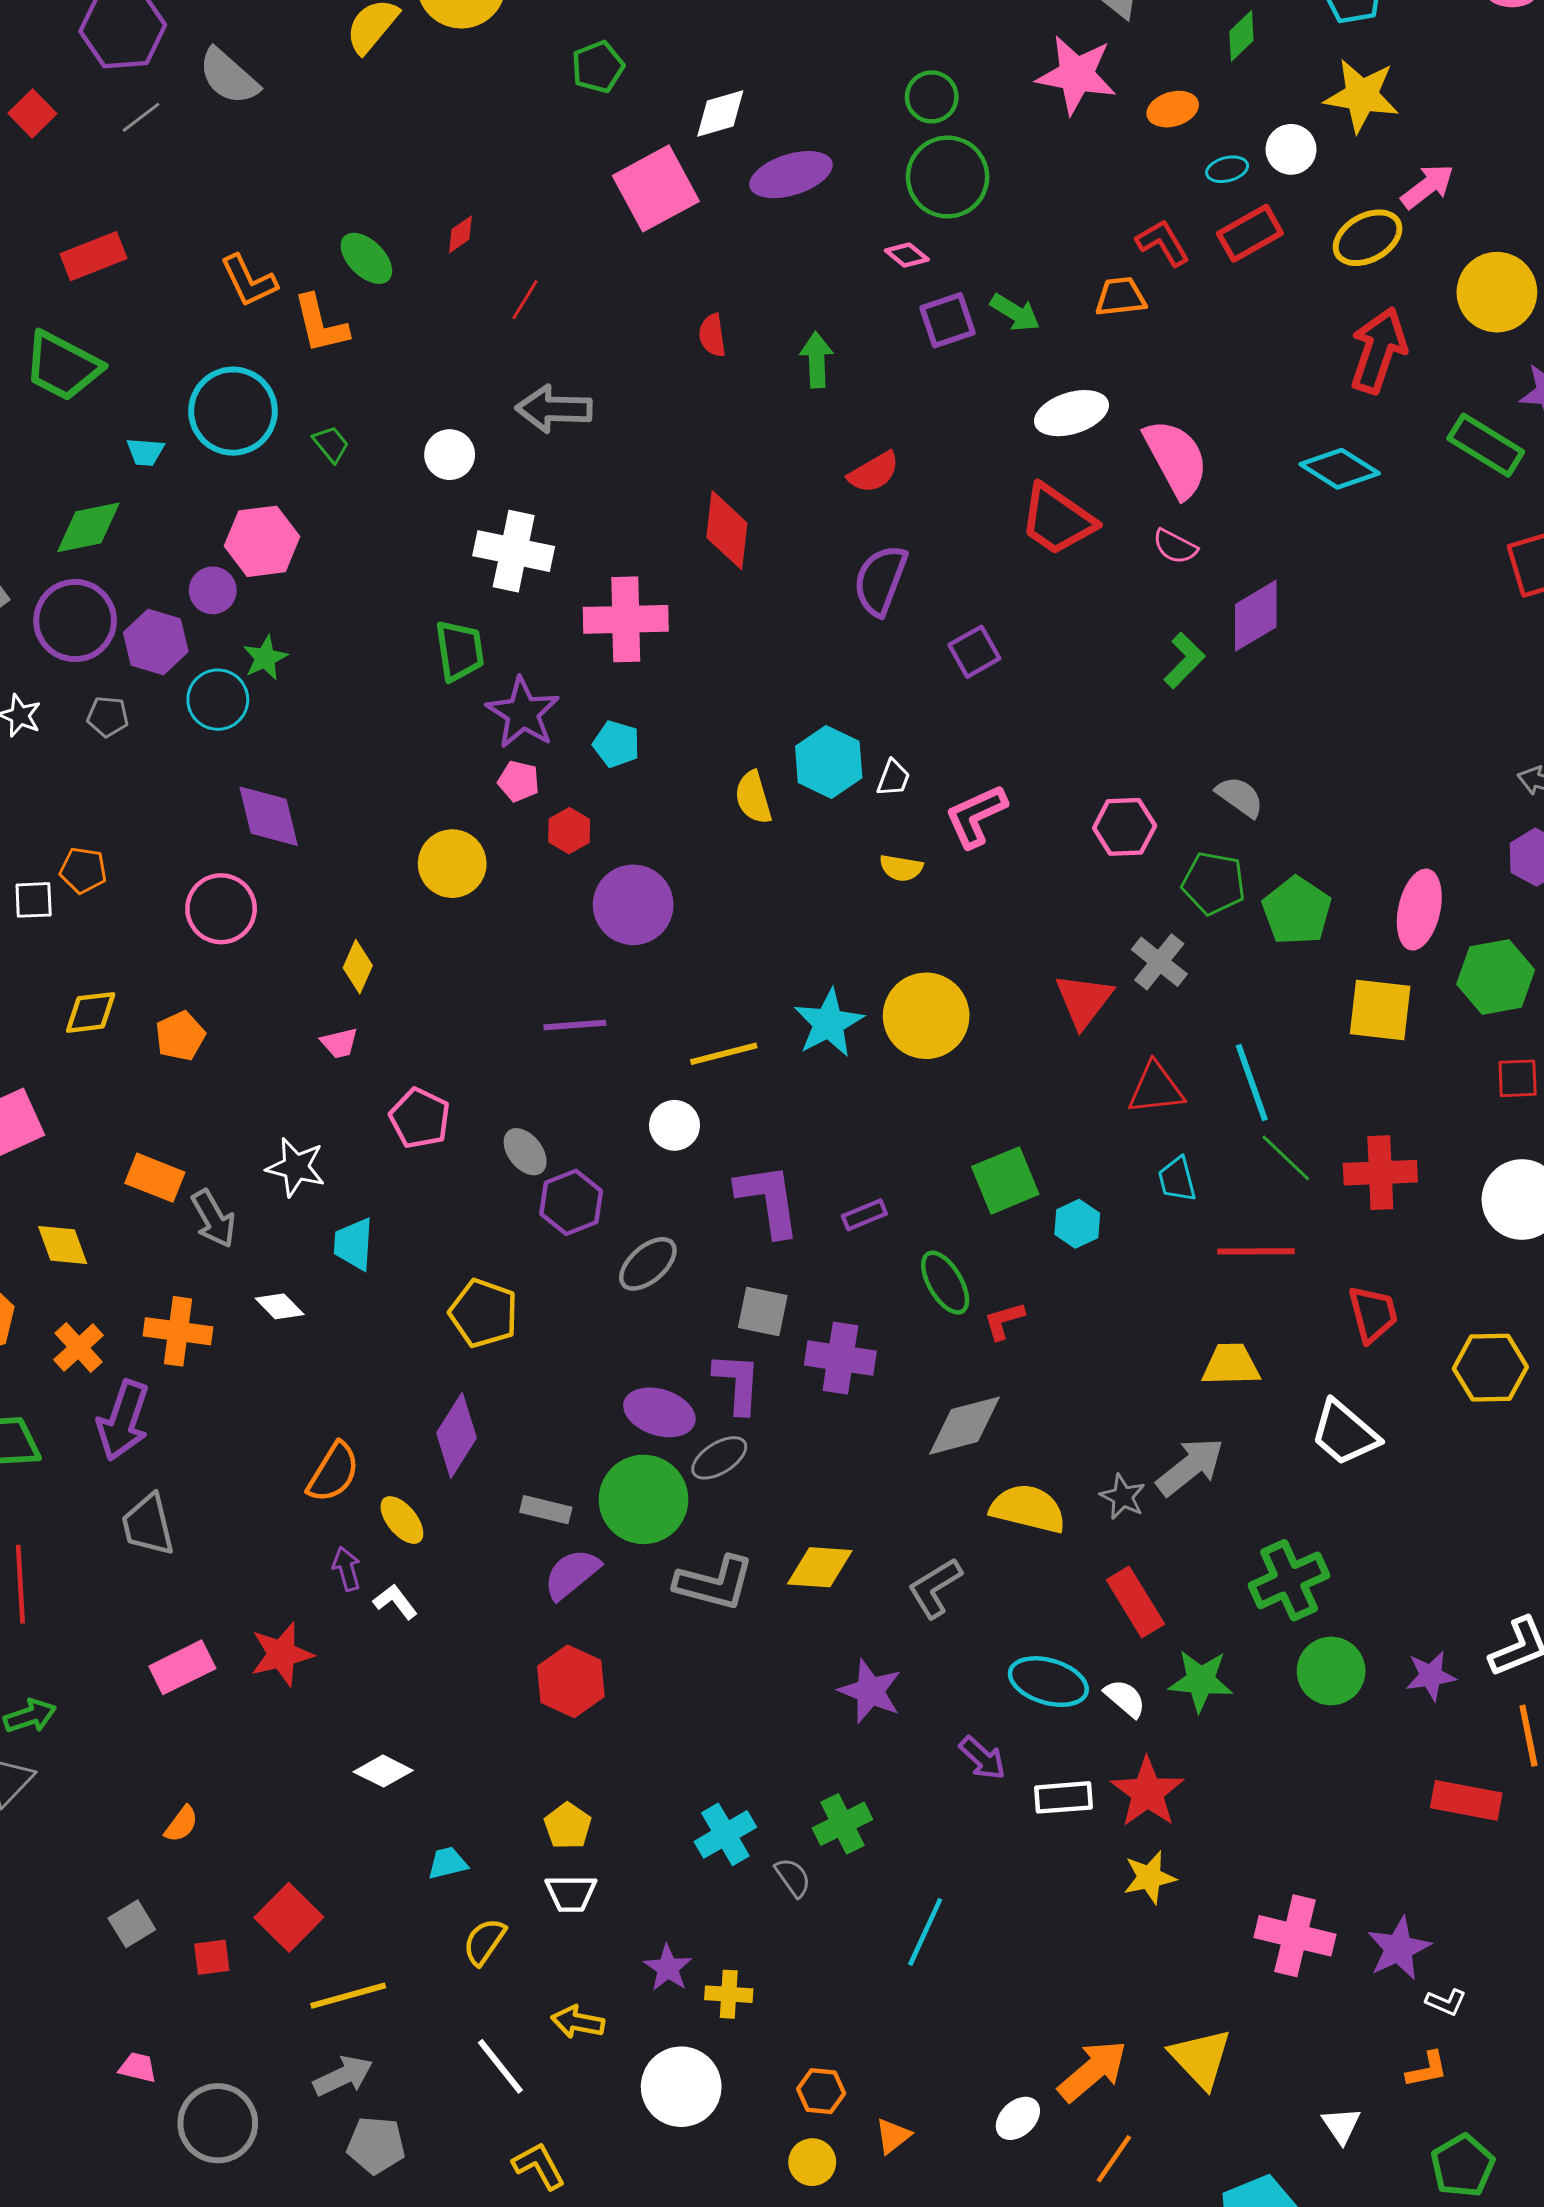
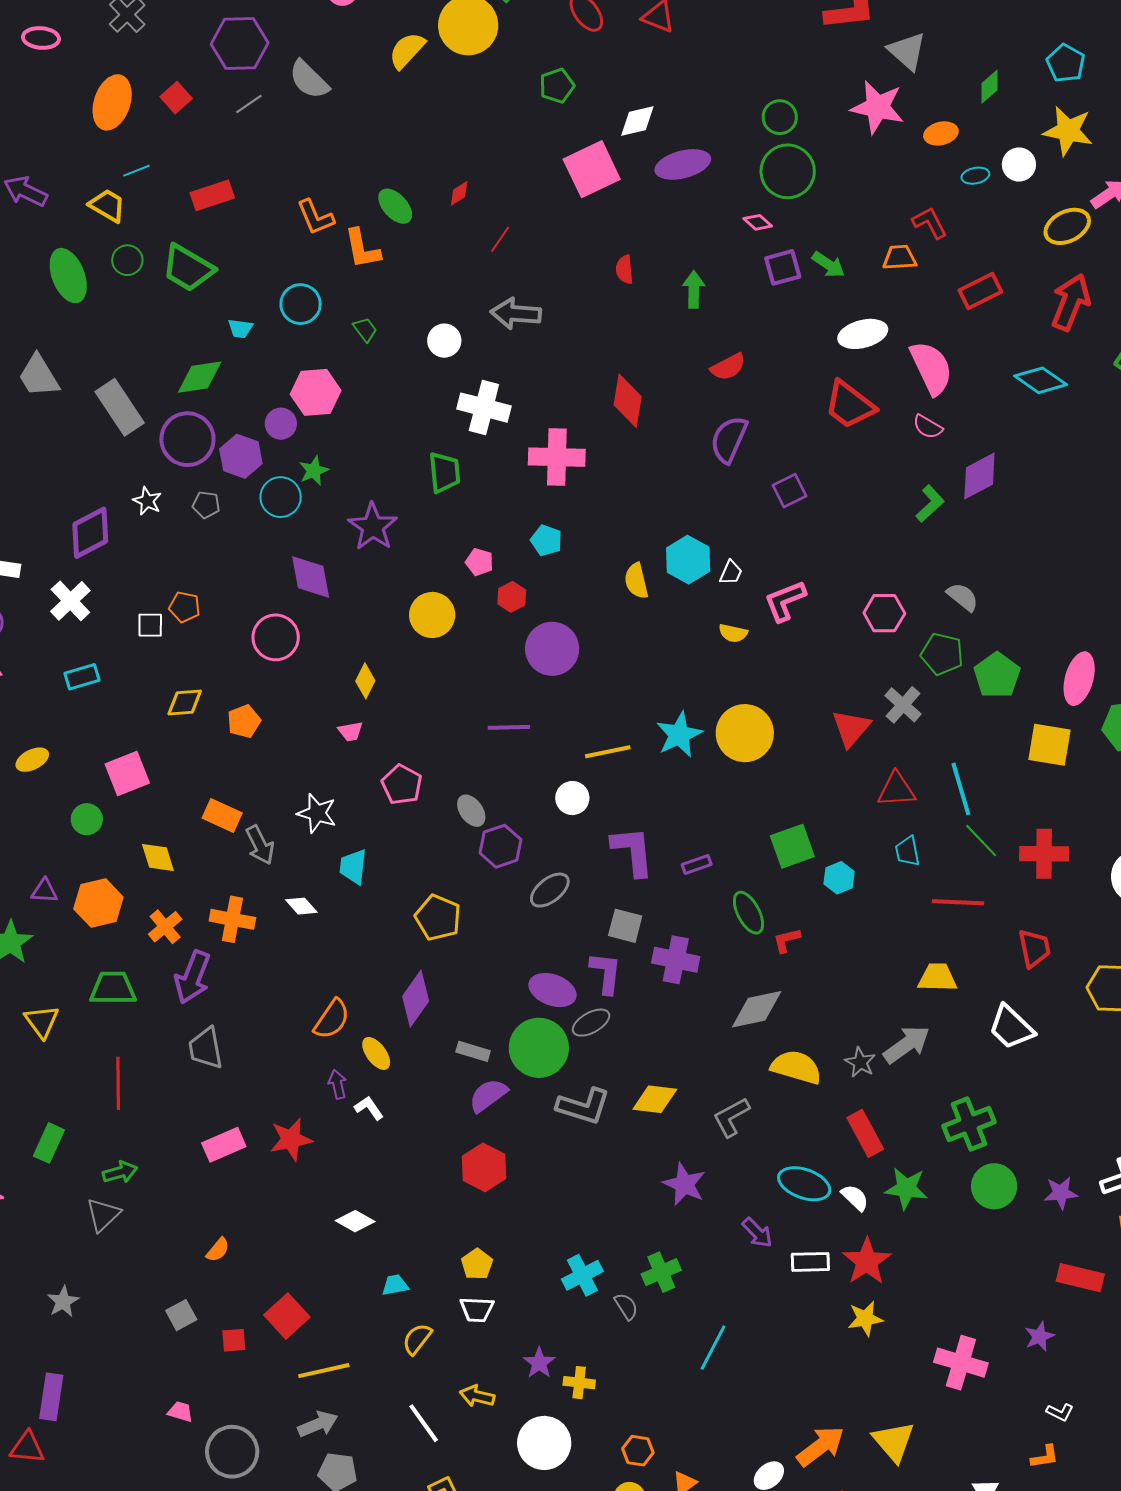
red rectangle: (1250, 233) -> (980, 291), moved
cyan circle: (233, 411) -> (301, 304), size x0.7
purple star: (523, 713) -> (373, 527), moved
purple star: (1399, 1948) -> (1039, 1336), moved, size x0.7

